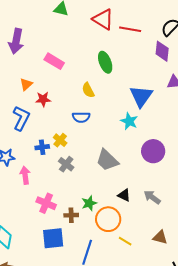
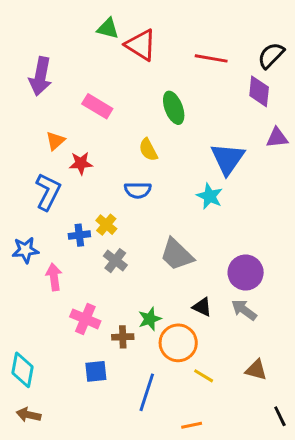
red triangle: (103, 19) -> (141, 45), moved
purple circle: (153, 151) -> (246, 273), moved
blue square: (53, 238) -> (96, 371), size x0.7

